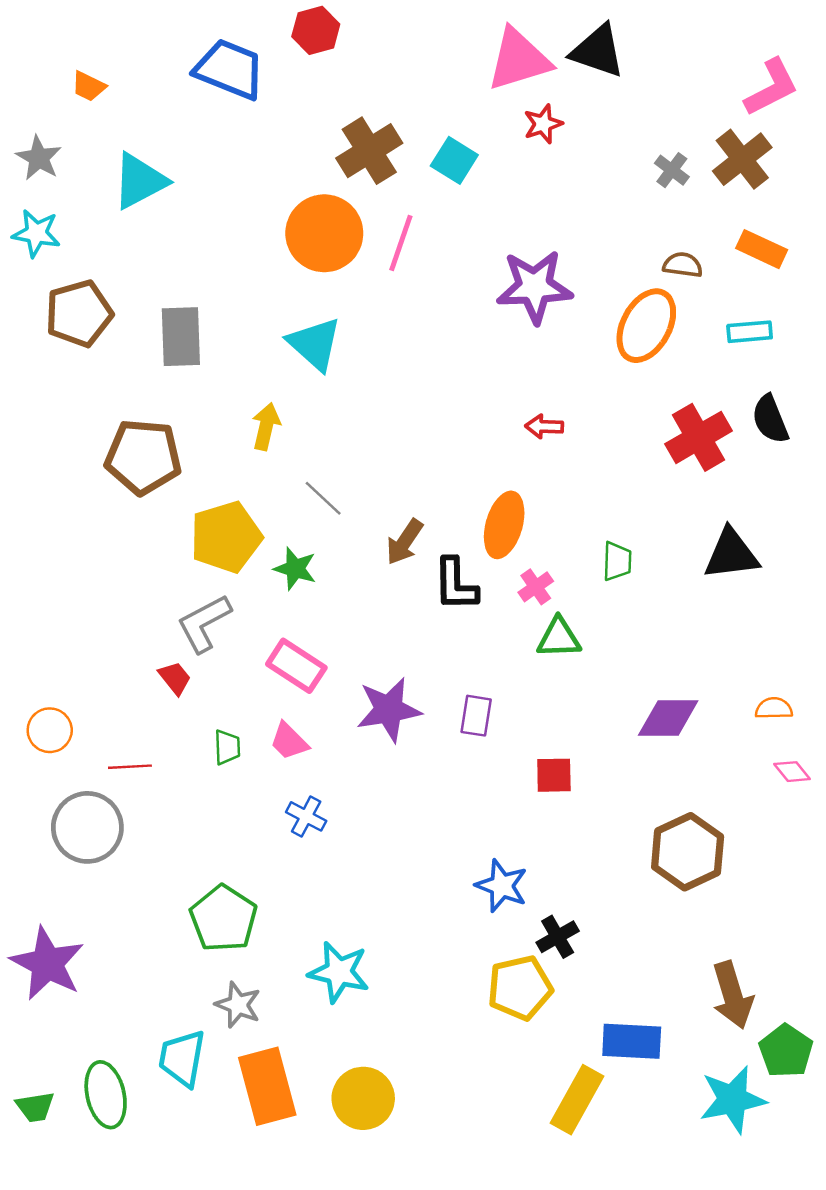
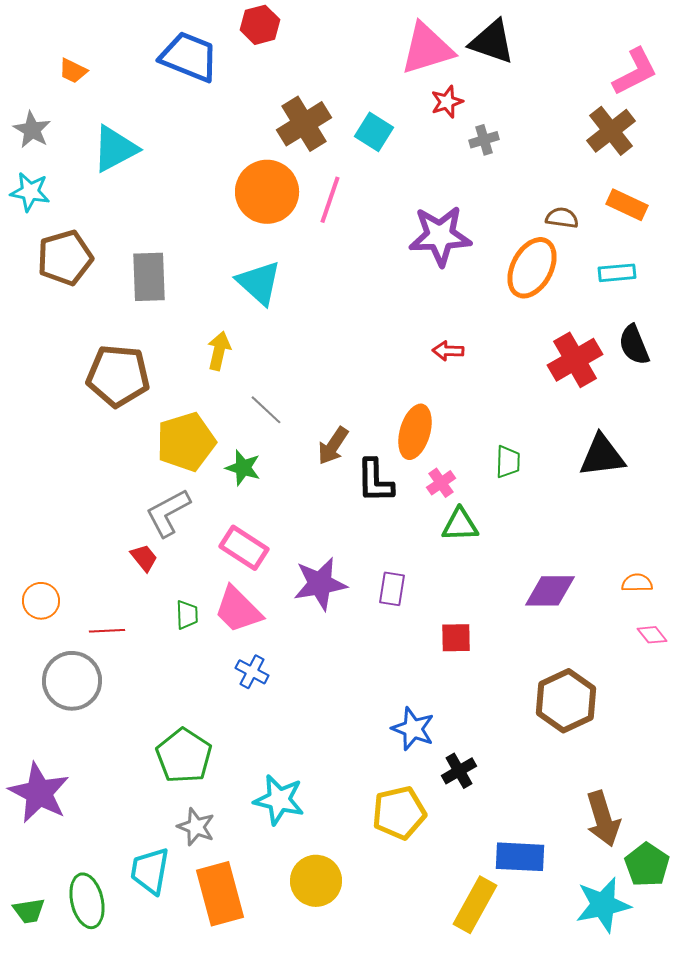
gray cross: (672, 170) -> (484, 140), moved, turned 36
pink trapezoid: (289, 741) -> (238, 610), size x1.5
yellow pentagon: (520, 988) -> (399, 813), moved
yellow circle: (363, 1098) -> (316, 881), moved

